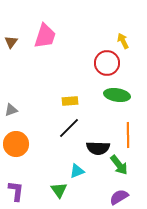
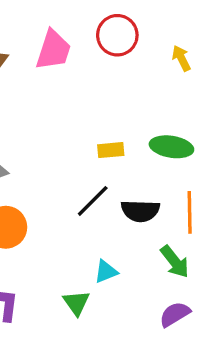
red circle: (107, 63) -> (117, 35), moved
yellow rectangle: (70, 101) -> (111, 150), moved
black semicircle: (98, 148) -> (140, 211), moved

